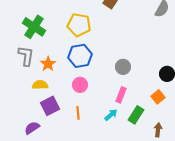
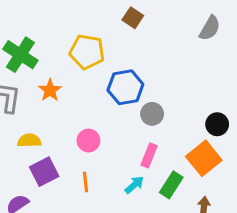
blue hexagon: (80, 56) -> (125, 87), moved
orange star: (48, 64) -> (50, 90), moved
orange square: (158, 97) -> (204, 158), size x1.6

